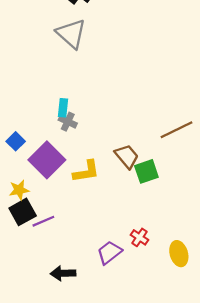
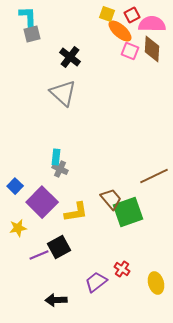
green square: (146, 171) -> (128, 212), size x1.4
black square: (23, 212) -> (59, 247), moved

